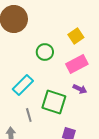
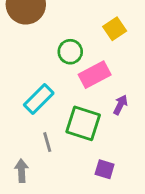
pink rectangle: (77, 64) -> (95, 75), moved
purple arrow: (80, 89) -> (120, 105), turned -88

